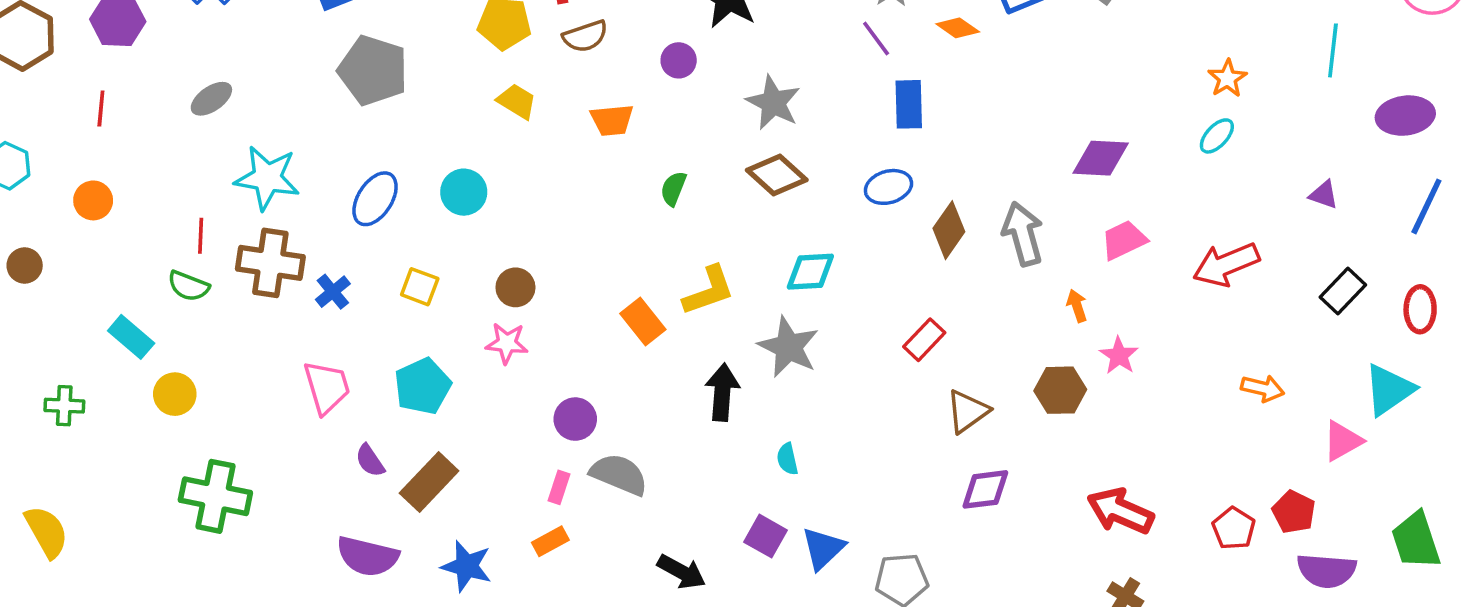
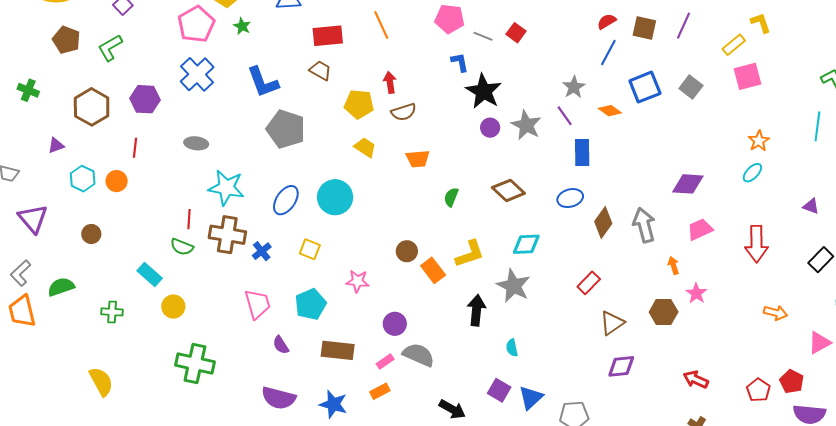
purple circle: (679, 60) -> (490, 128), moved
gray ellipse: (211, 99) -> (196, 143), turned 40
gray star: (773, 103) -> (526, 125), moved
cyan circle: (464, 192) -> (335, 197), size x1.4
orange circle: (93, 200) -> (117, 181), moved
red arrow: (1226, 264) -> (756, 244), turned -69
brown circle: (515, 287) -> (407, 251), moved
brown rectangle: (429, 482) -> (338, 350), moved, turned 52
pink rectangle: (559, 487) -> (385, 361), turned 36
red arrow: (1120, 511) -> (696, 379), size x0.7

